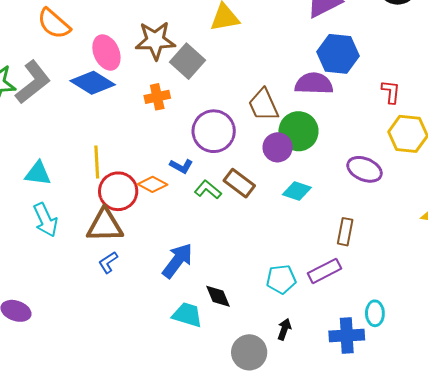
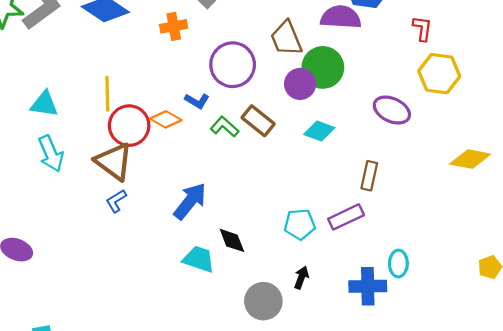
brown triangle: (105, 225) -> (114, 162), turned 36

